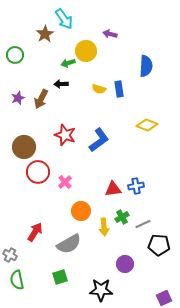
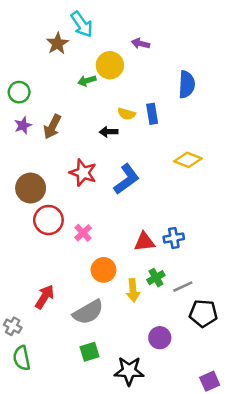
green circle: (15, 55) -> (19, 92), moved
black arrow: (61, 84) -> (109, 132), moved
green square: (60, 277) -> (89, 352), moved

